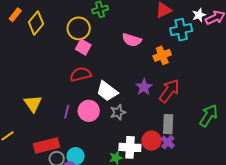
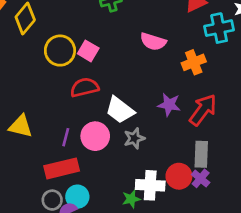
yellow circle: (79, 28) -> (60, 51), moved
purple star: (144, 87) -> (169, 105), turned -30
yellow triangle: (33, 104) -> (21, 126), turned -42
red rectangle: (47, 146) -> (62, 168), moved

